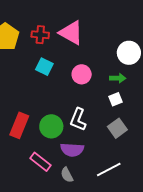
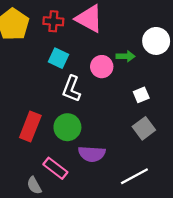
green arrow: (118, 78) -> (126, 56), moved
white L-shape: (78, 119) -> (71, 89), moved
gray semicircle: (67, 175) -> (34, 185), moved

